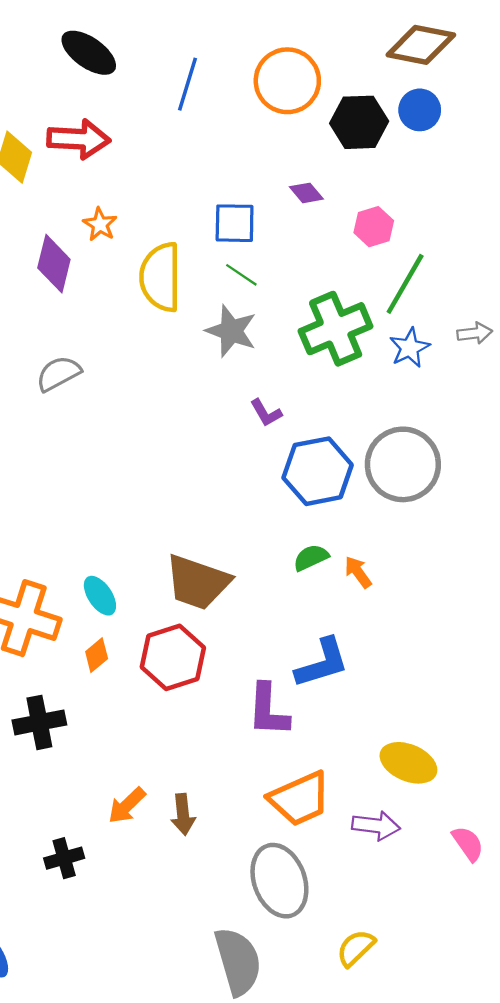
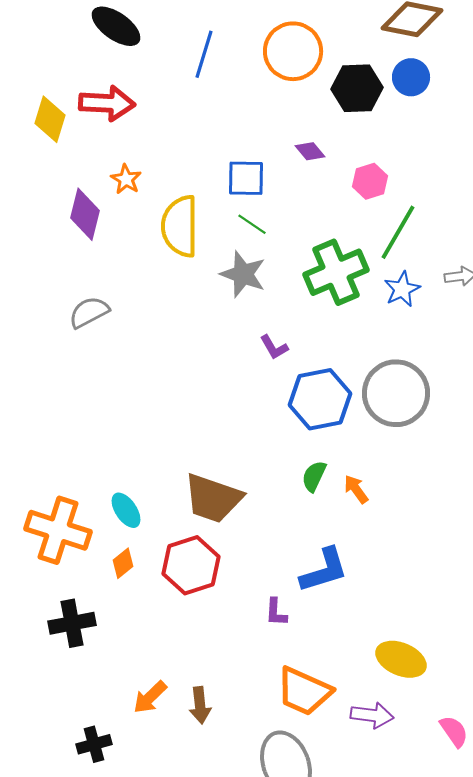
green semicircle: (311, 558) -> (314, 476), turned -40
purple L-shape: (268, 710) -> (276, 612), size x0.6
orange trapezoid: (300, 799) -> (304, 691), turned 48

